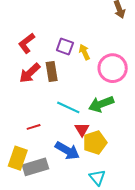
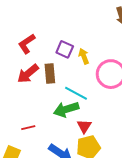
green arrow: (101, 104) -> (66, 109), moved
cyan line: (68, 107) -> (76, 93), moved
red triangle: (82, 129) -> (84, 126), moved

